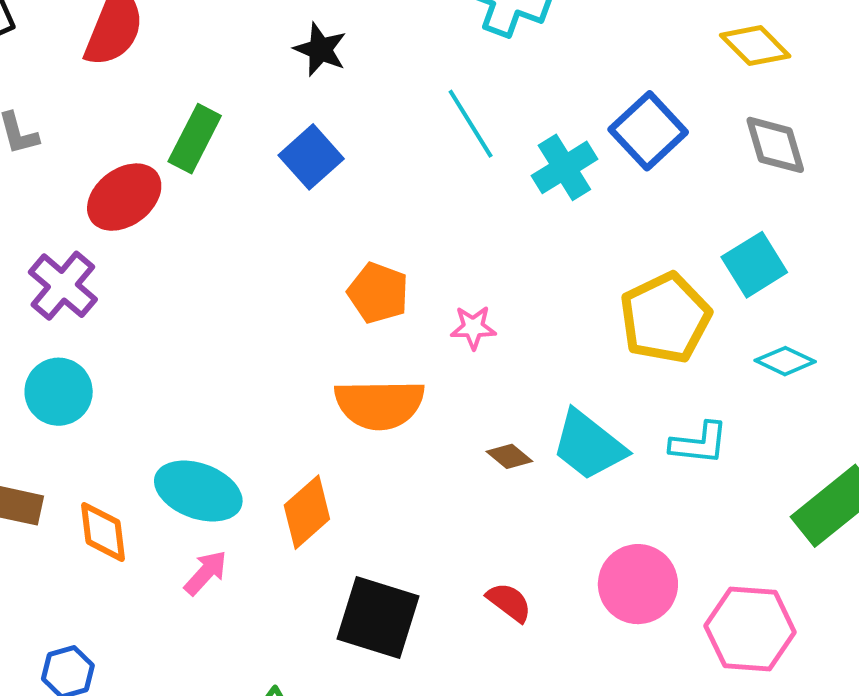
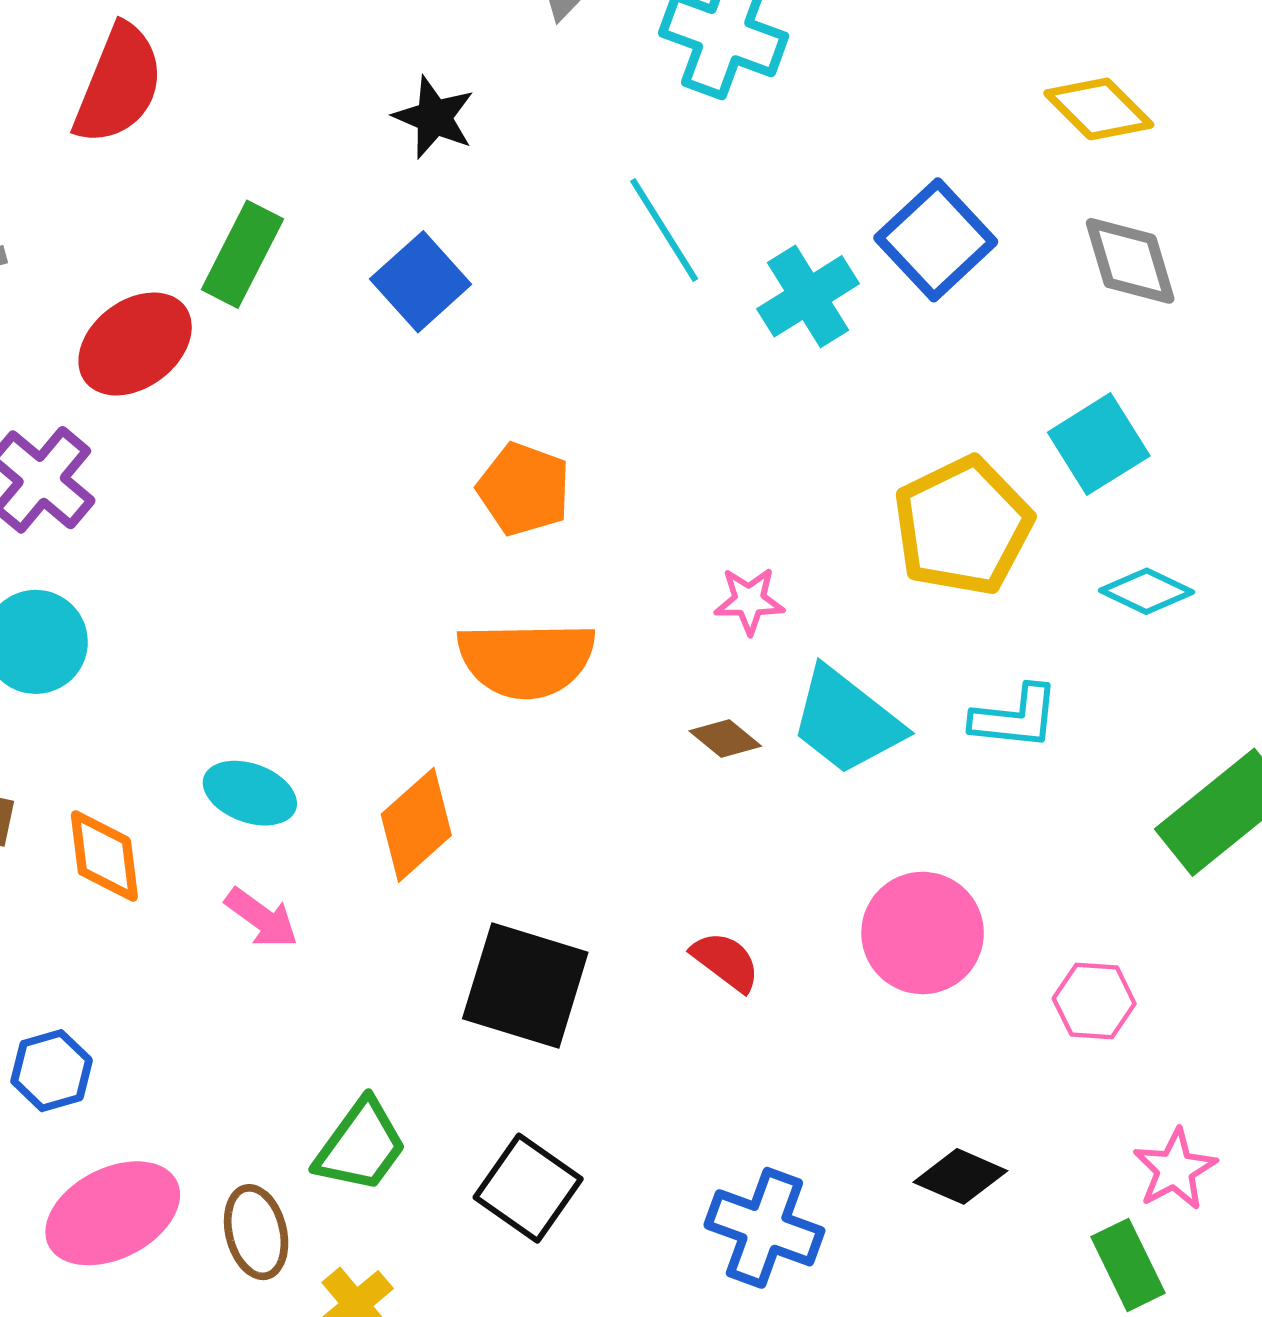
pink star: (473, 327) -> (749, 601), moved
cyan ellipse: (198, 491) -> (250, 793), size x0.7
pink arrow: (206, 573) -> (261, 918), turned 84
pink hexagon: (750, 629) -> (1094, 1001), size x0.6

